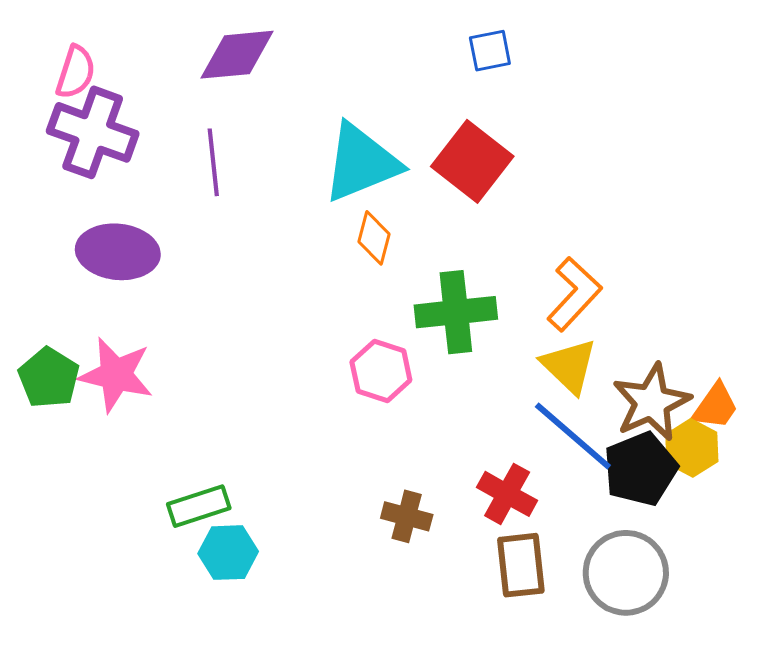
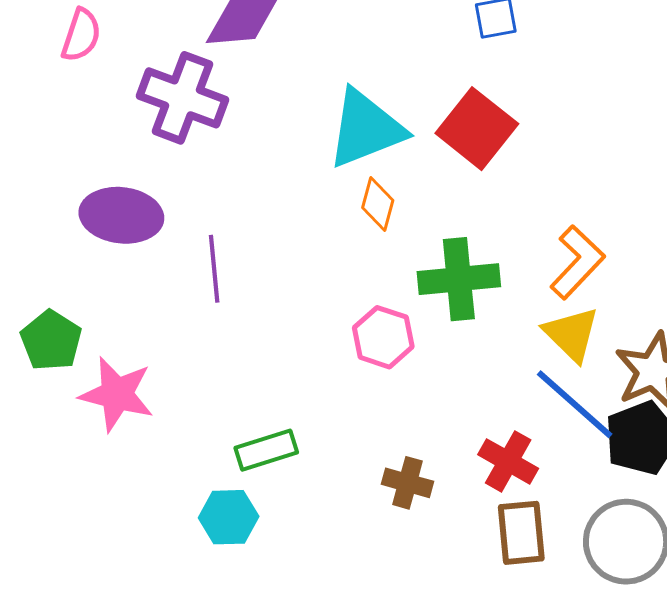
purple cross: (93, 132) -> (183, 98), moved
purple line: (213, 162) -> (214, 269), moved
pink star: (116, 375) -> (117, 394), moved
green rectangle: (199, 506) -> (266, 450), moved

